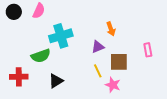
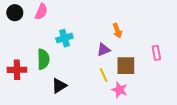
cyan cross: (61, 36) -> (64, 38), size x0.7
green semicircle: (41, 56) -> (43, 59), turned -72
red cross: (19, 77) -> (17, 70), moved

